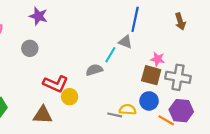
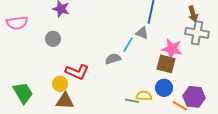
pink star: (158, 59) -> (172, 49), size x1.5
gray cross: (178, 77) -> (197, 33), moved
yellow circle: (70, 97) -> (60, 84), moved

